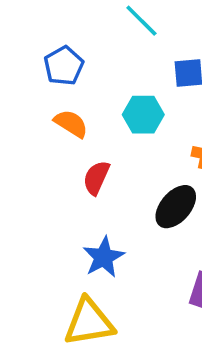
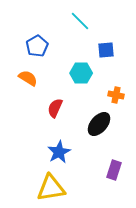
orange semicircle: (71, 124) -> (28, 78), moved

